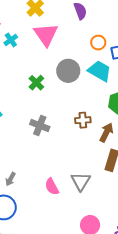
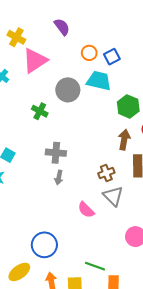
pink triangle: (46, 35) -> (35, 61), turned 48
brown cross: (83, 120) -> (106, 173), moved
gray arrow: (10, 179) -> (59, 177), moved

